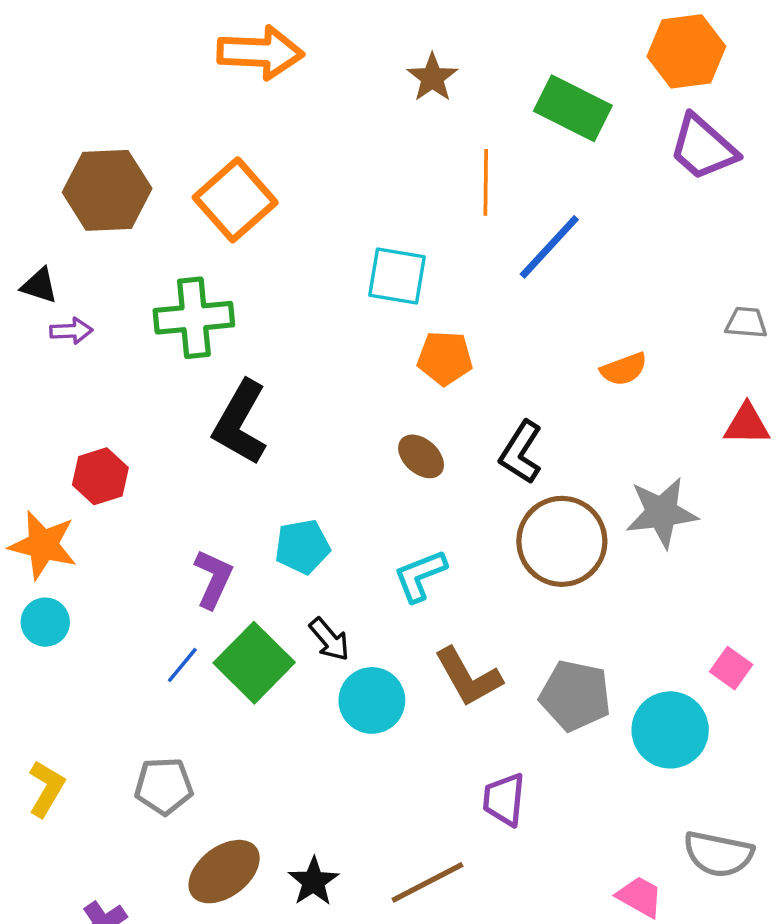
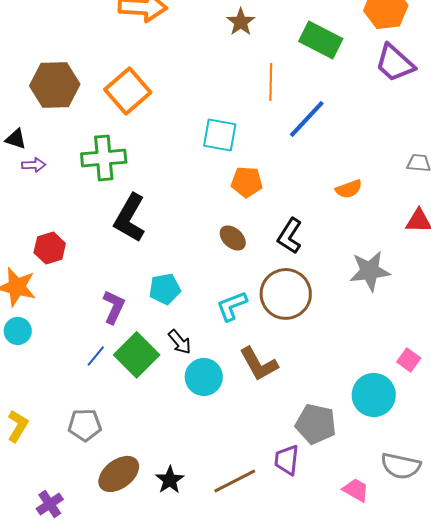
brown circle: (562, 541) -> (286, 294), moved
gray pentagon: (575, 696) -> (316, 424), moved
purple trapezoid: (504, 799) -> (287, 460), moved

